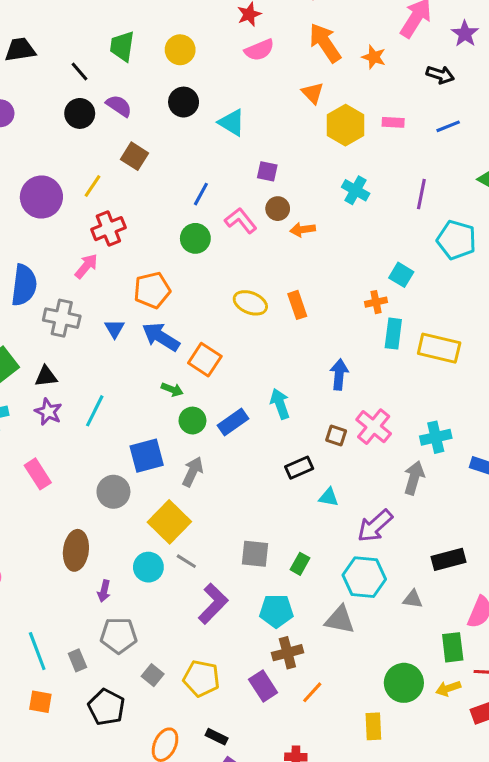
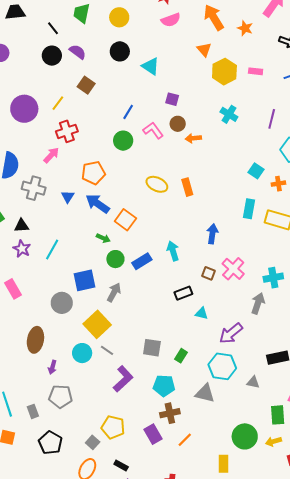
orange cross: (376, 302) -> (278, 184), moved
gray square: (153, 675) -> (93, 442), moved

